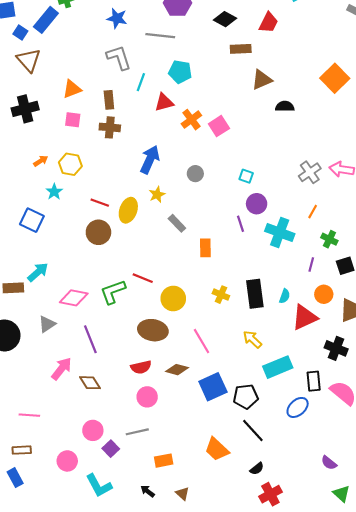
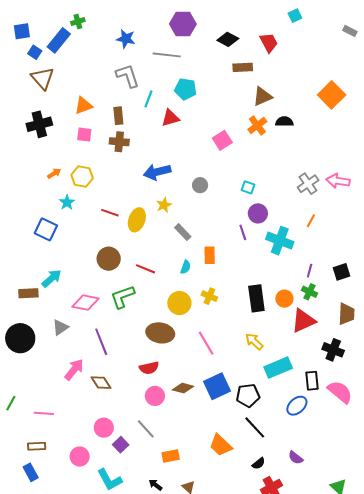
red trapezoid: (268, 23) -> (269, 43), turned -55
orange cross: (191, 120) -> (257, 125), moved
blue arrow: (150, 160) -> (157, 172), turned -128
brown circle: (98, 232) -> (109, 259), moved
green cross: (329, 239) -> (309, 292), moved
red line: (143, 278) -> (146, 269), moved
orange circle: (324, 294) -> (284, 299), moved
yellow cross: (221, 295) -> (209, 296), moved
cyan semicircle: (285, 296) -> (186, 267), moved
brown diamond: (177, 370) -> (183, 388), moved
gray line: (137, 432) -> (146, 429), turned 60
purple semicircle: (329, 463) -> (296, 458), moved

